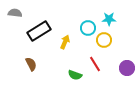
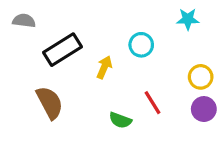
cyan star: (109, 19) -> (188, 19), moved
yellow circle: (104, 40) -> (201, 77), moved
brown semicircle: (31, 64) -> (50, 103), size x1.5

